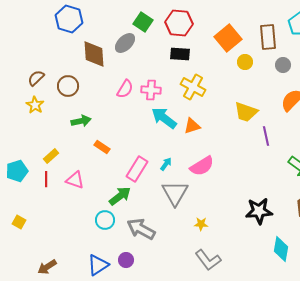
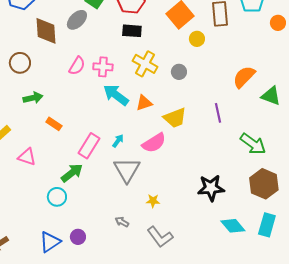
gray circle: (283, 65) -> (179, 72), moved
yellow trapezoid: (246, 112) -> (175, 118), moved, turned -40
gray arrow: (141, 229) -> (122, 222), moved, size x0.5
cyan diamond: (281, 249) -> (233, 226), turned -50

